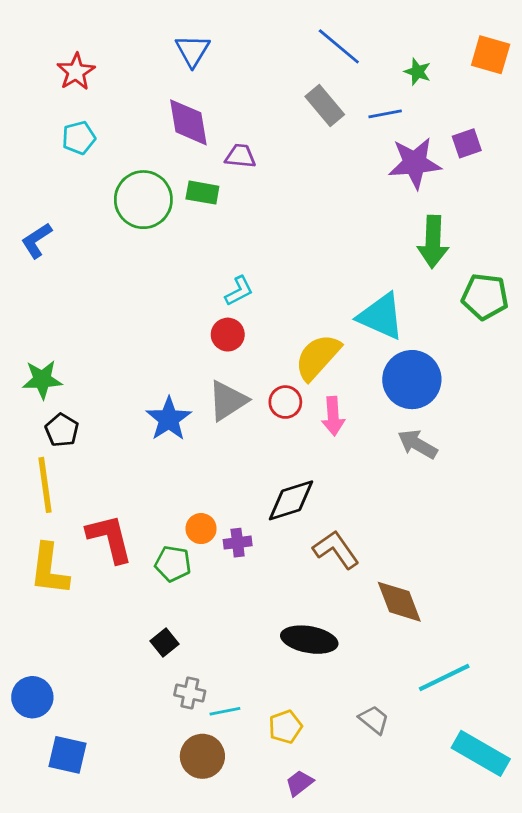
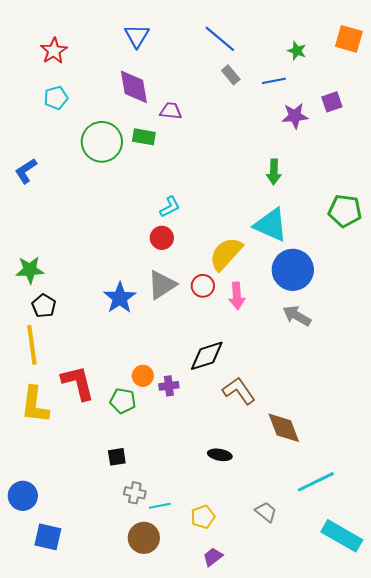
blue line: (339, 46) -> (220, 39), moved
gray rectangle: (325, 105) -> (231, 75), size x0.7
purple star: (415, 163) -> (295, 116), size x0.7
green arrow: (433, 242) -> (274, 172), moved, size x0.7
black ellipse: (309, 640) -> (220, 455), size x0.6
black square: (164, 642) -> (117, 457), turned 30

